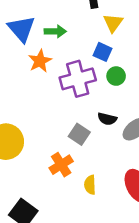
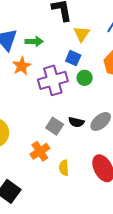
black semicircle: (107, 119) -> (76, 122), moved

